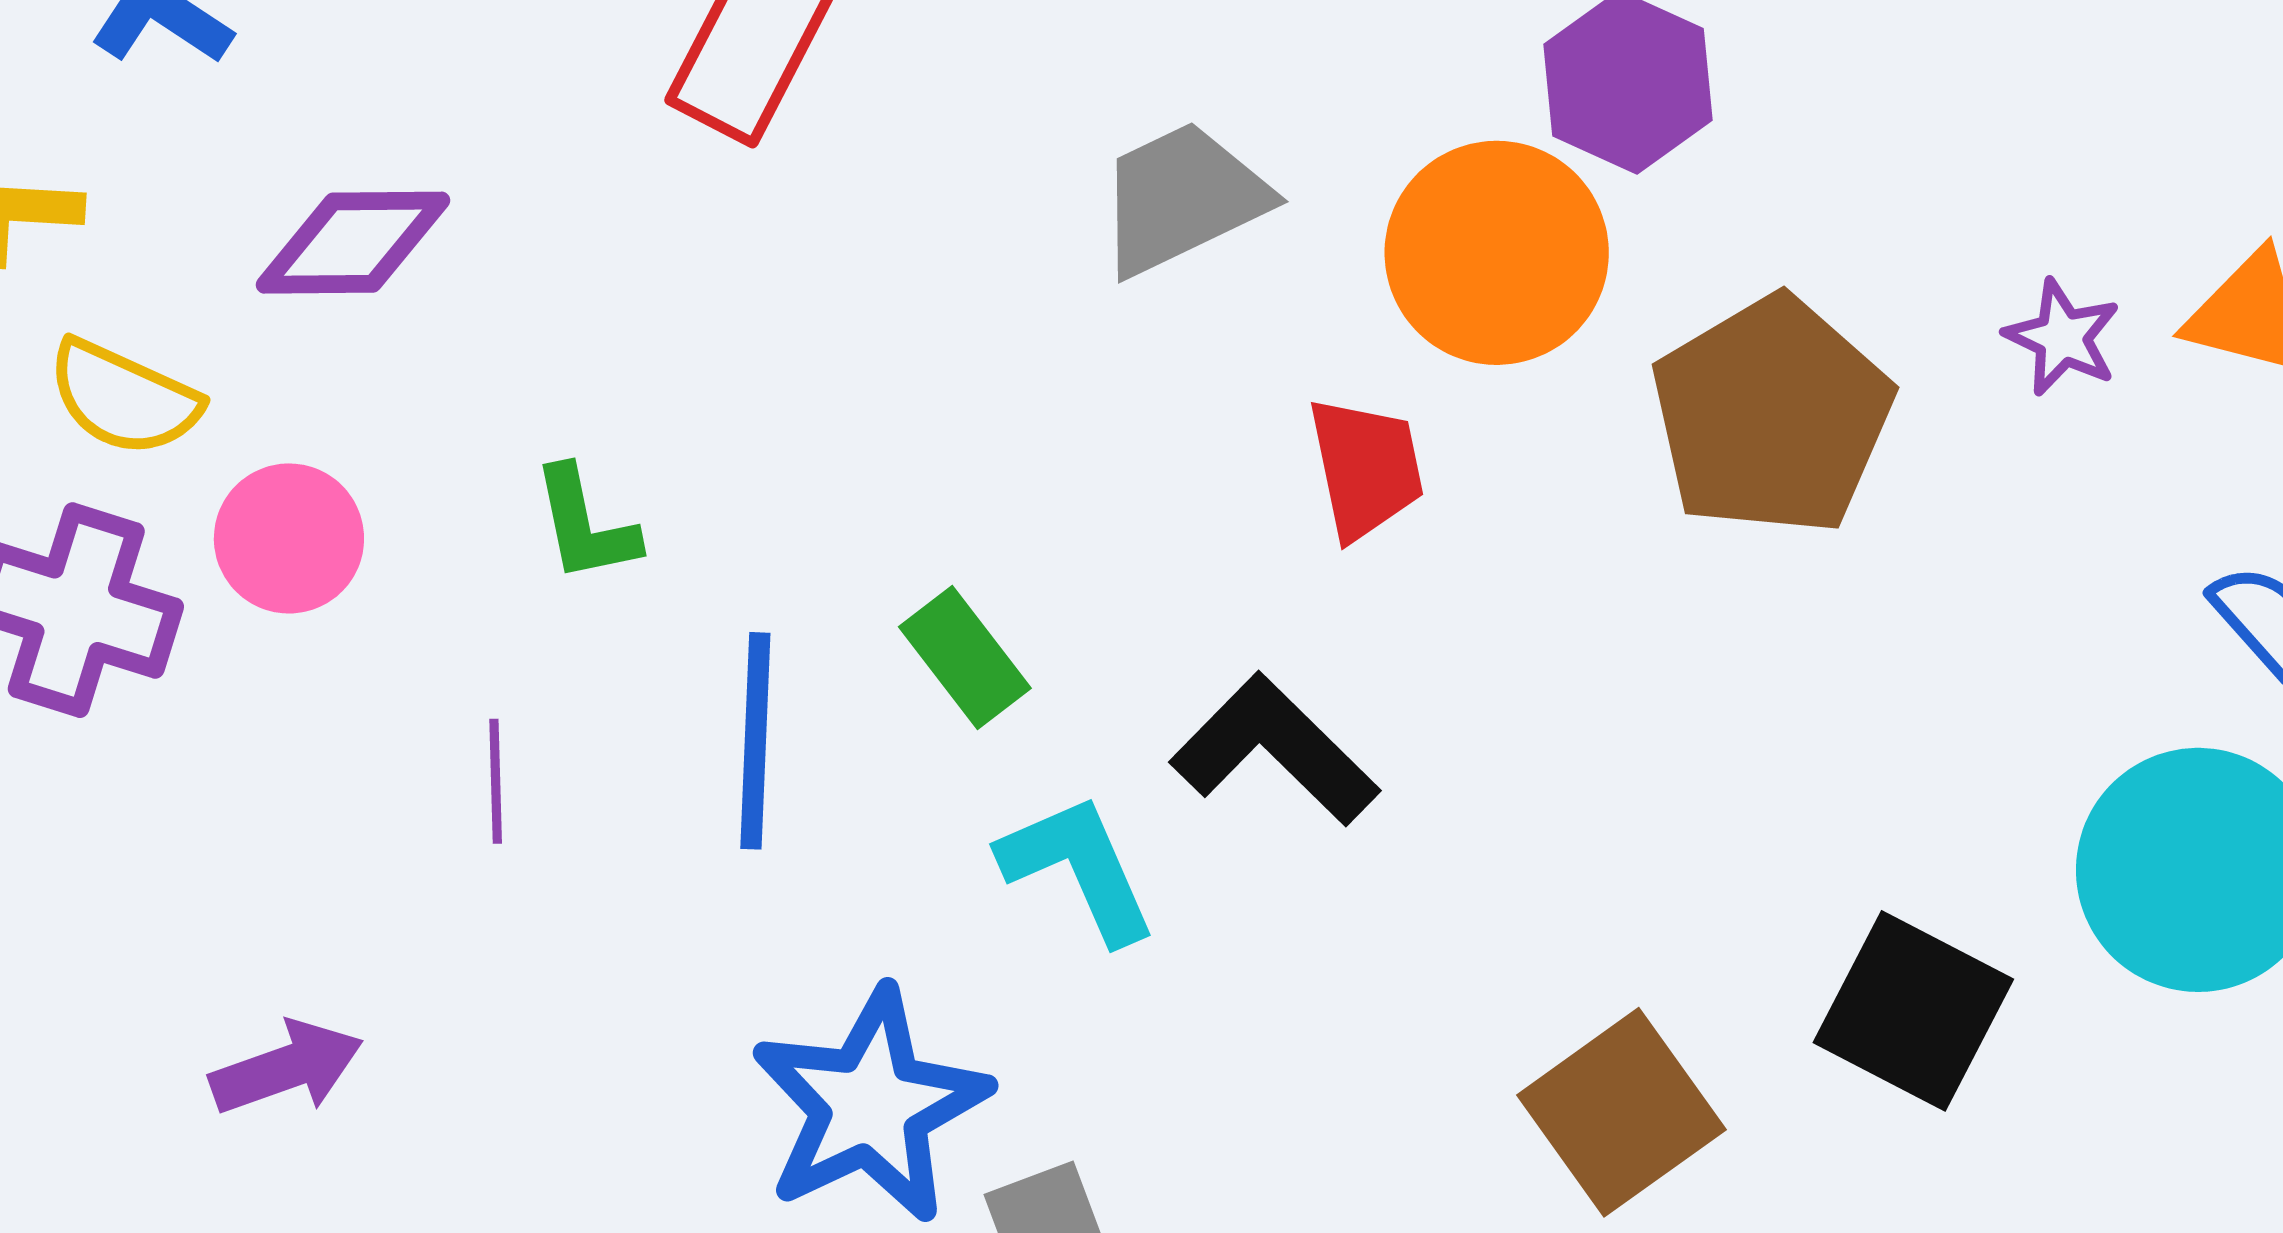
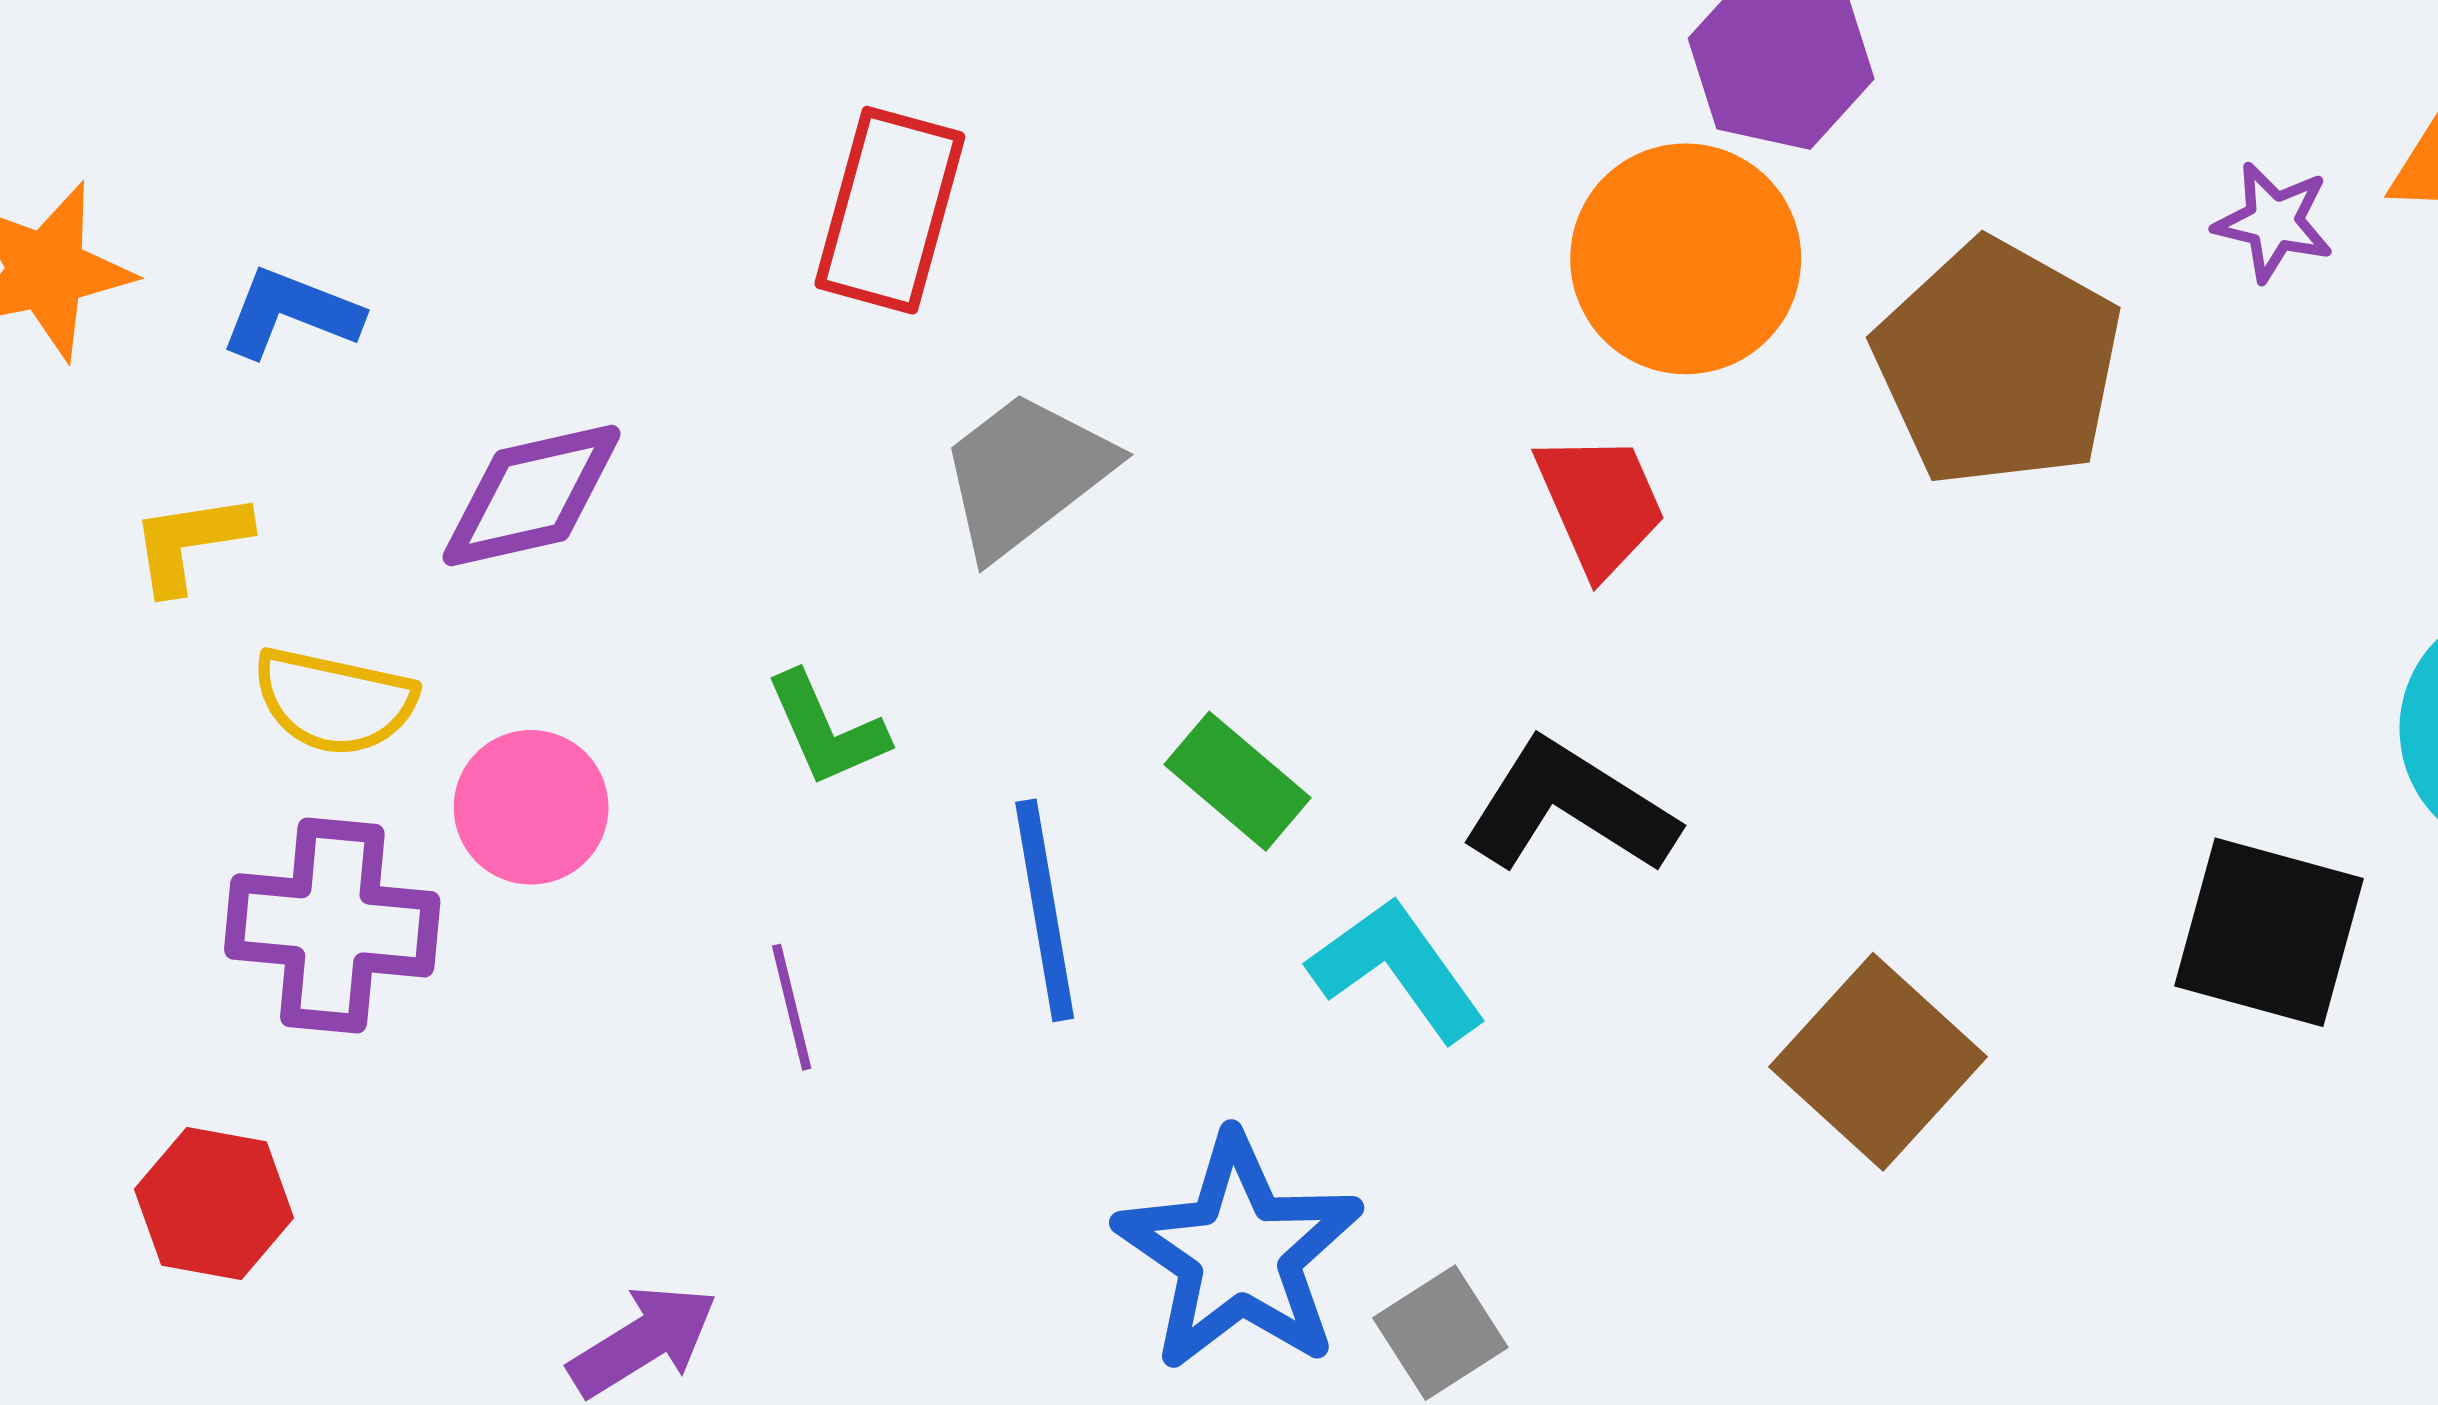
gray trapezoid: (1182, 198) -> (1026, 474), moved
brown square: (1621, 1112) -> (1878, 1062), moved

